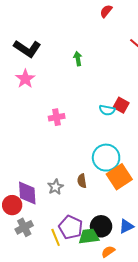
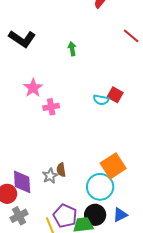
pink star: (25, 79) -> (33, 88), moved
cyan circle: (106, 158) -> (100, 187), moved
brown semicircle: (82, 181) -> (61, 170), moved

